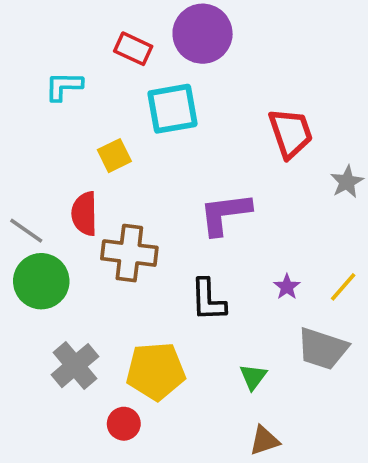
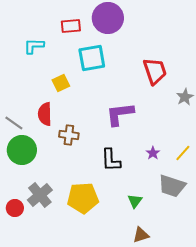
red rectangle: (133, 49) -> (71, 26), turned -30
brown cross: (129, 253) -> (69, 135), size x0.7
red circle: (124, 424) -> (15, 208), moved

